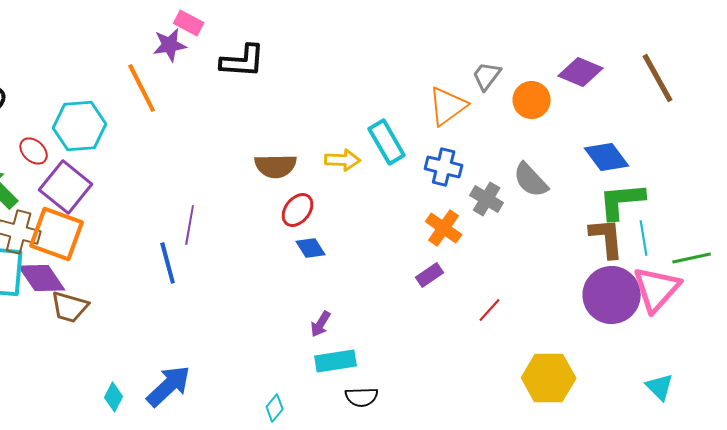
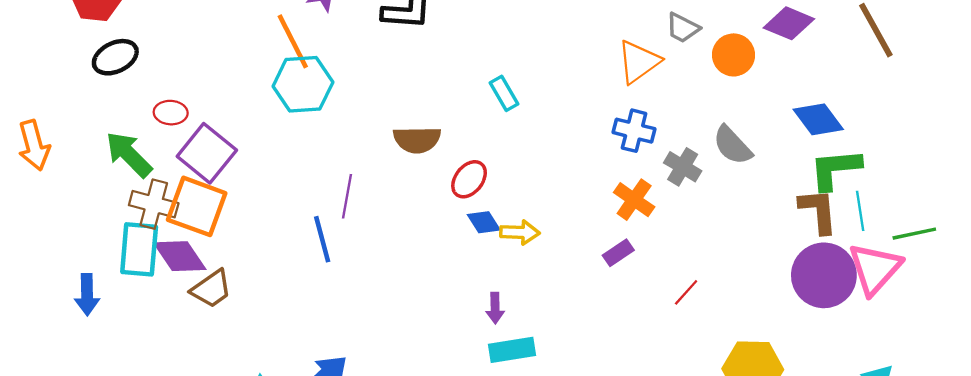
gray trapezoid: (487, 76) -> (683, 28), turned -100
cyan hexagon: (80, 126) -> (303, 84), moved
cyan rectangle: (387, 142) -> (504, 93), moved, size x0.7
red ellipse: (34, 151) -> (171, 113), turned -40
yellow arrow: (343, 160) -> (520, 232), moved
brown semicircle: (276, 166) -> (417, 140), moved
brown trapezoid: (70, 307) -> (211, 289), turned -51
purple arrow: (321, 324) -> (495, 308), turned -32

